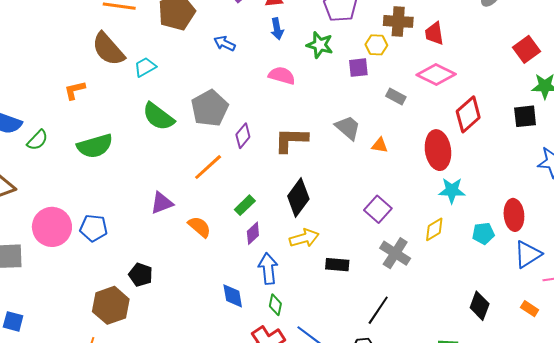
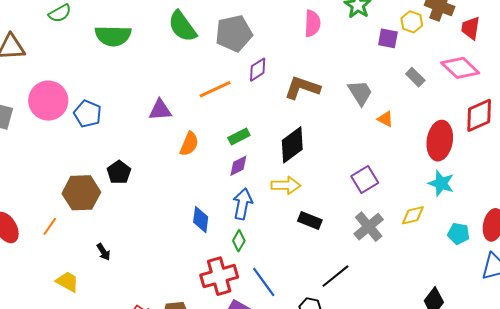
pink semicircle: (282, 76) -> (312, 23), turned 60
orange semicircle: (199, 227) -> (189, 144), turned 55

